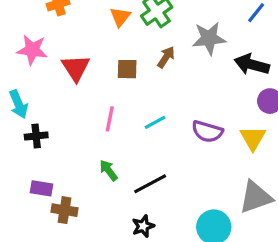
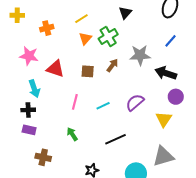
red triangle: (76, 68) -> (55, 69), turned -42
cyan arrow: (18, 104) -> (34, 89), moved
purple semicircle: (207, 131) -> (135, 102), moved, turned 120
black line: (150, 184) -> (115, 139), moved
purple rectangle: (41, 188) -> (29, 130), moved

